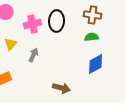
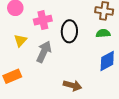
black ellipse: (57, 21) -> (69, 31), moved
gray arrow: (34, 55) -> (44, 52), size x1.5

